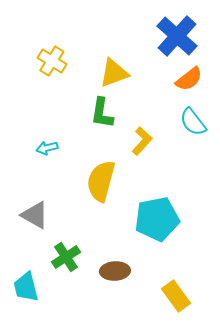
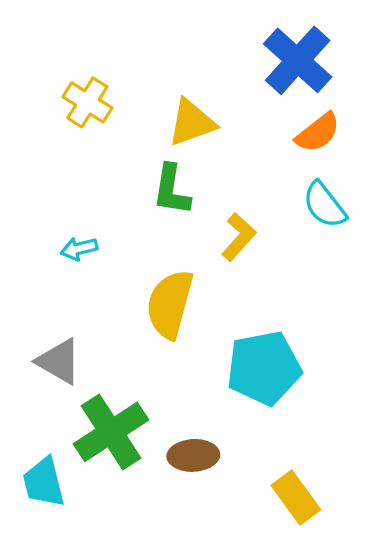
green cross: (66, 257) -> (111, 432), size x1.5

